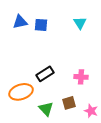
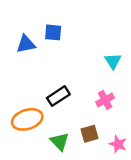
blue triangle: (20, 22) -> (26, 44), moved
cyan triangle: (80, 23) -> (113, 61), moved
pink cross: (81, 77) -> (105, 100), turned -32

